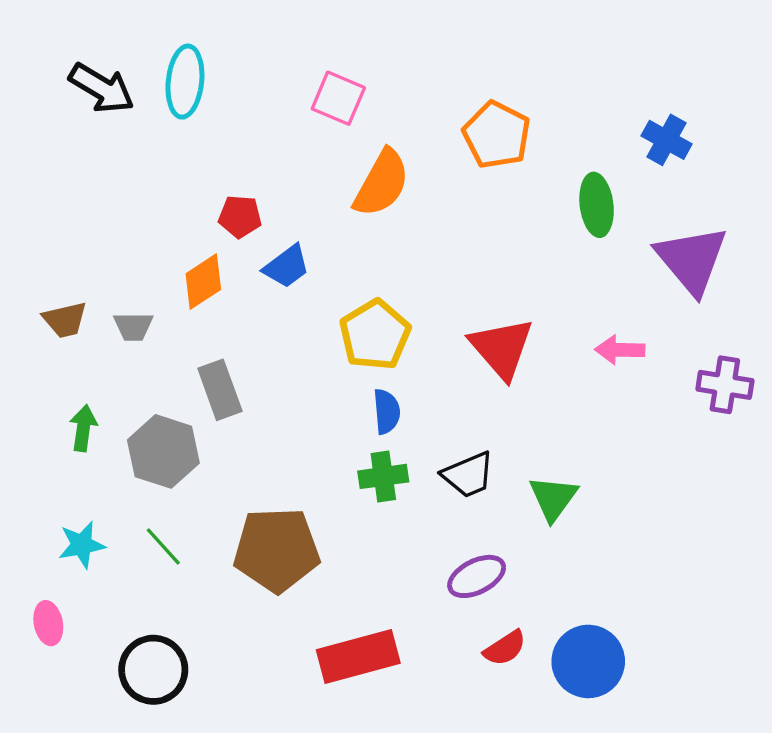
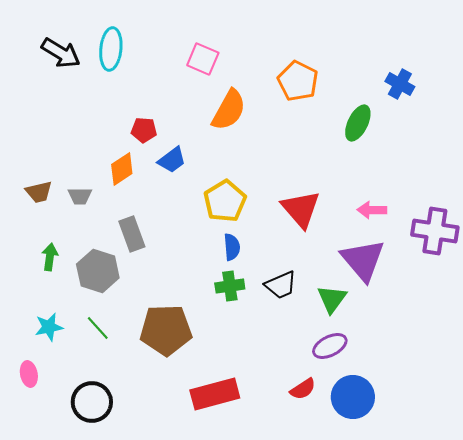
green ellipse: (597, 205) -> (358, 123), turned 33
purple triangle: (692, 260) -> (363, 260), moved
purple cross: (725, 385) -> (435, 231), size x1.4
purple ellipse: (477, 576) -> (330, 346), moved

